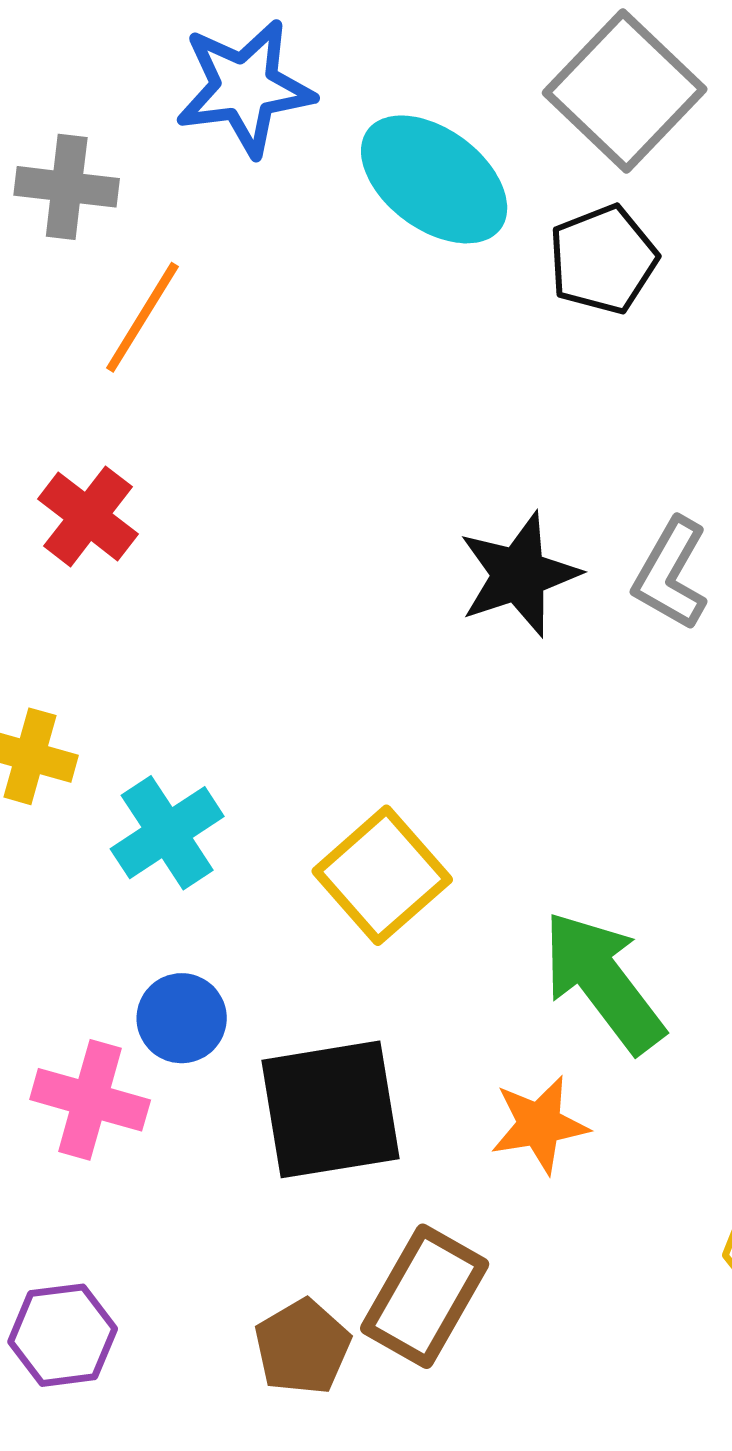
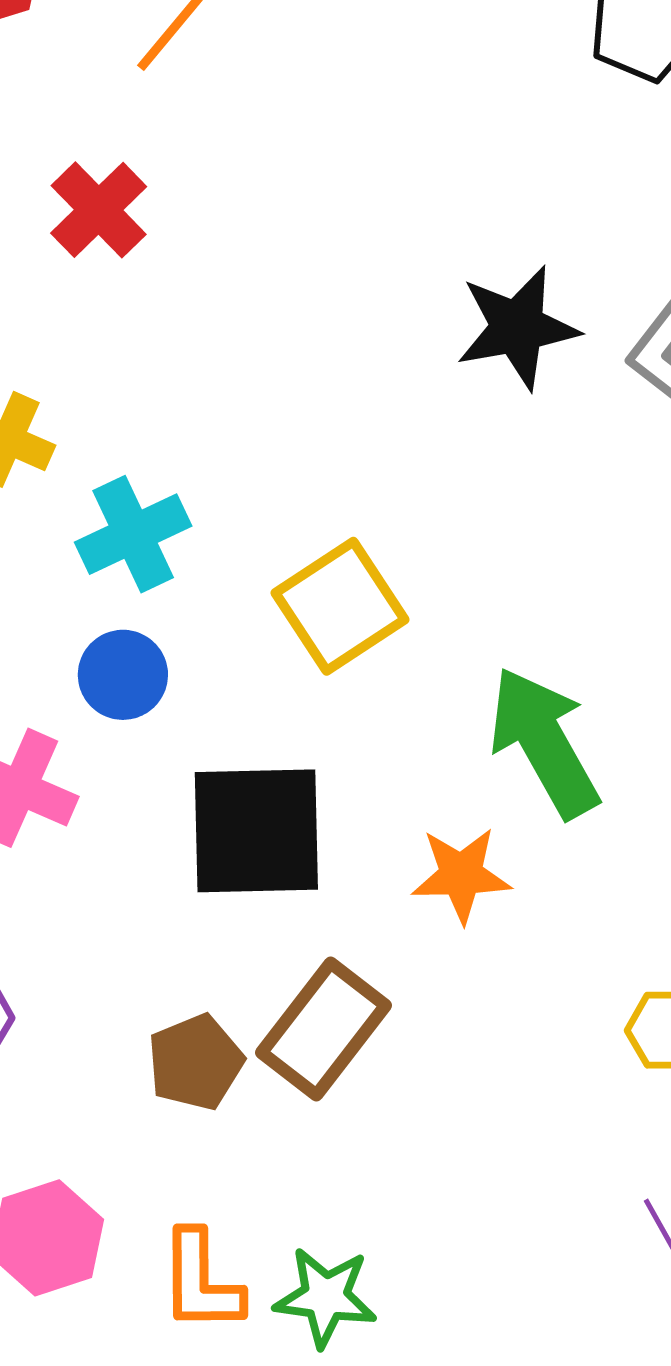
blue circle: (182, 1018) -> (123, 675), moved

